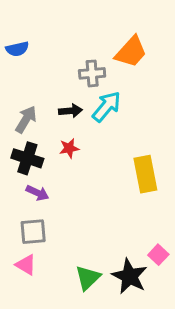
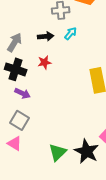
cyan arrow: (106, 106) -> (71, 33), size x0.6
gray square: (33, 232) -> (20, 120), turned 36

